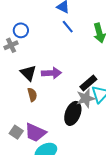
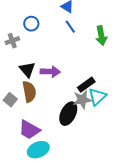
blue circle: (21, 30) -> (31, 24), moved
brown semicircle: (32, 95) -> (29, 92), size x1.5
gray square: (16, 132) -> (10, 100), moved

